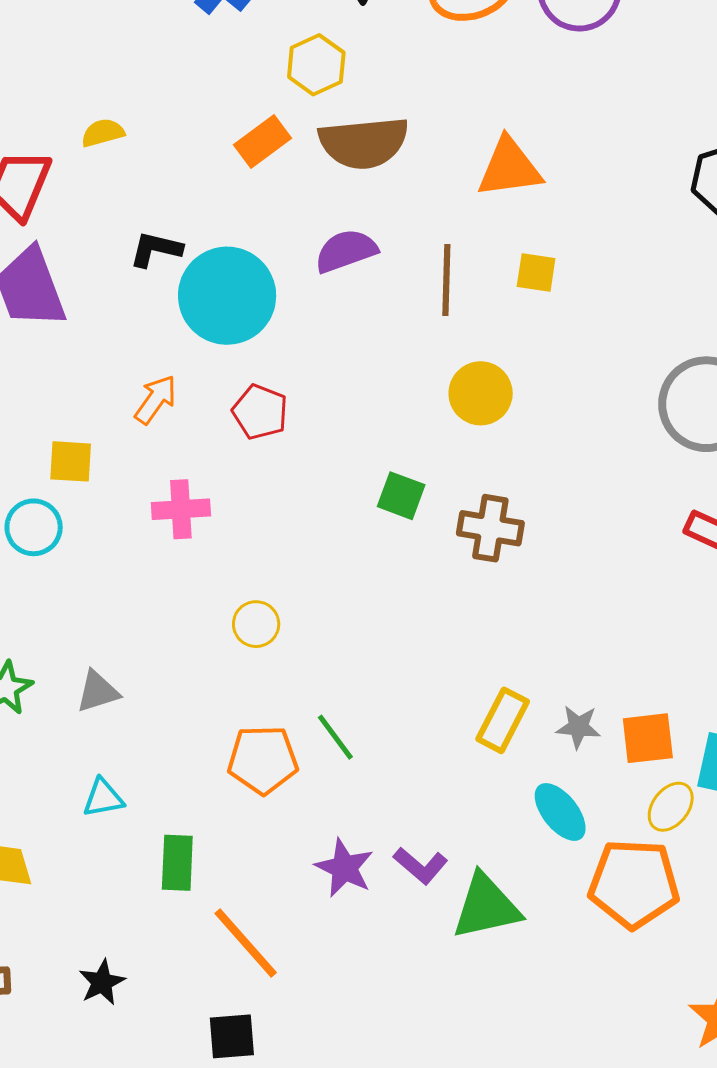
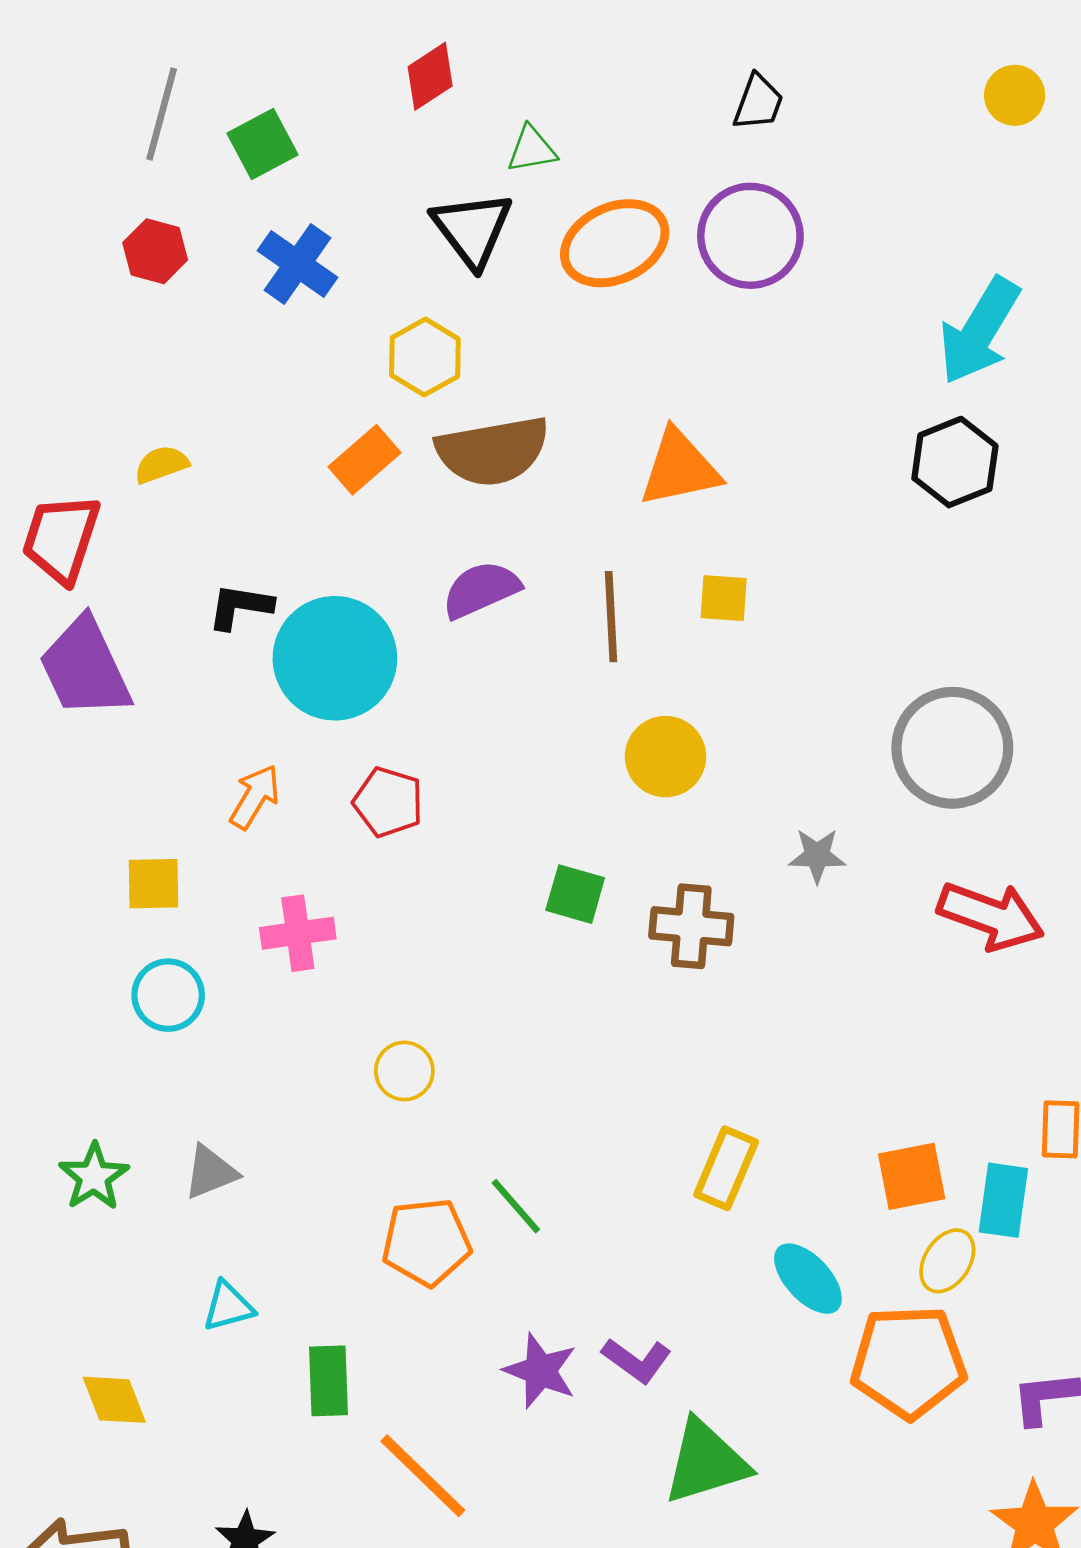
cyan circle: (34, 527) -> (168, 995), moved
gray star: (578, 727) -> (817, 856), moved
green triangle: (486, 907) -> (706, 1462), moved

